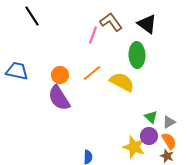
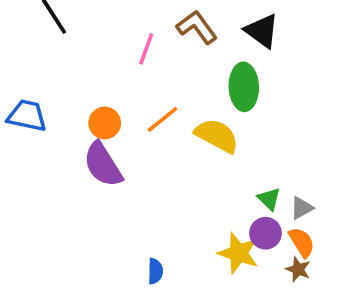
pink line: (93, 35) -> (146, 49), moved

